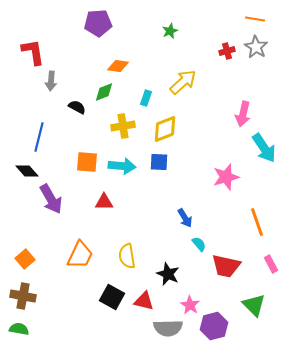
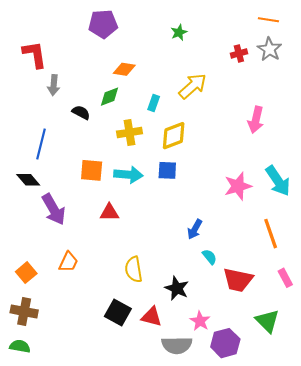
cyan arrow: (264, 148) -> (278, 181), moved
blue arrow: (185, 218) -> (195, 229), turned 60
orange trapezoid: (80, 255) -> (68, 262), moved, size x0.7

